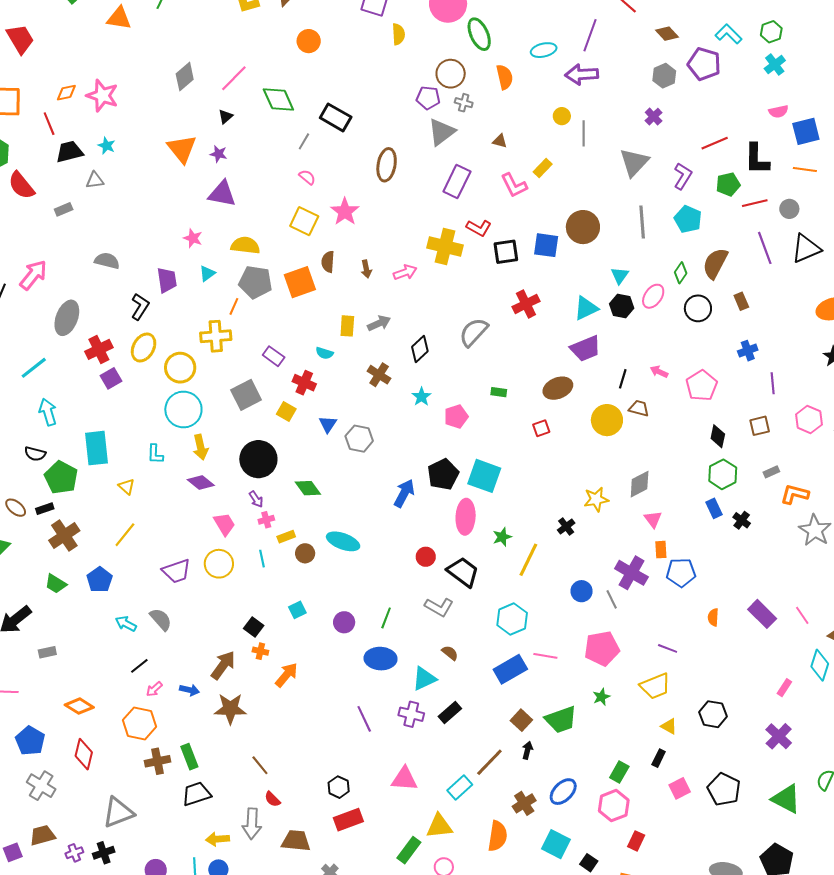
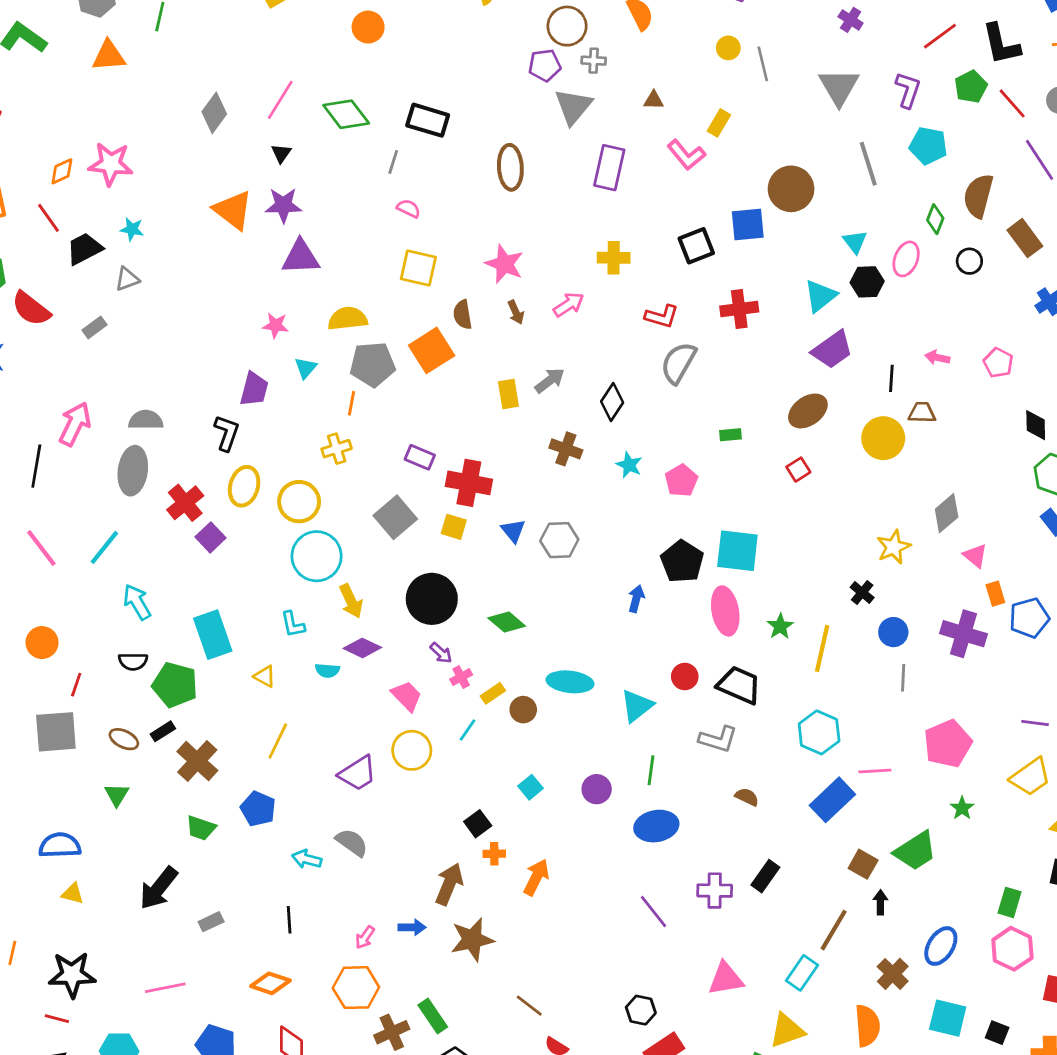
purple star: (219, 154) -> (283, 205), size x1.5
red line: (755, 203) -> (1012, 103), turned 75
pink star: (345, 212) -> (504, 264), moved
red L-shape: (479, 228) -> (662, 316), moved
yellow cross: (445, 246) -> (614, 258), size x0.7
gray semicircle: (107, 261) -> (146, 420), moved
purple trapezoid: (167, 280) -> (254, 389), turned 36
brown rectangle: (741, 301) -> (1025, 238), size x1.5
red cross: (526, 304) -> (739, 309), turned 32
black circle: (698, 308) -> (969, 261), size x0.7
yellow cross: (216, 336) -> (337, 449), size x0.7
cyan semicircle: (324, 353) -> (327, 670), moved
red cross: (304, 383) -> (469, 483), size x1.4
pink pentagon: (702, 386) -> (998, 363), size x0.7
blue arrow: (404, 493) -> (636, 599), size x0.7
cyan line: (262, 559) -> (467, 730), turned 60
blue circle: (582, 591) -> (893, 632), moved
gray line: (612, 599) -> (903, 678), moved, turned 42
black square: (254, 627) -> (478, 824), turned 30
black line: (139, 666) -> (289, 920), moved, turned -42
cyan triangle: (424, 679) -> (637, 706), moved

